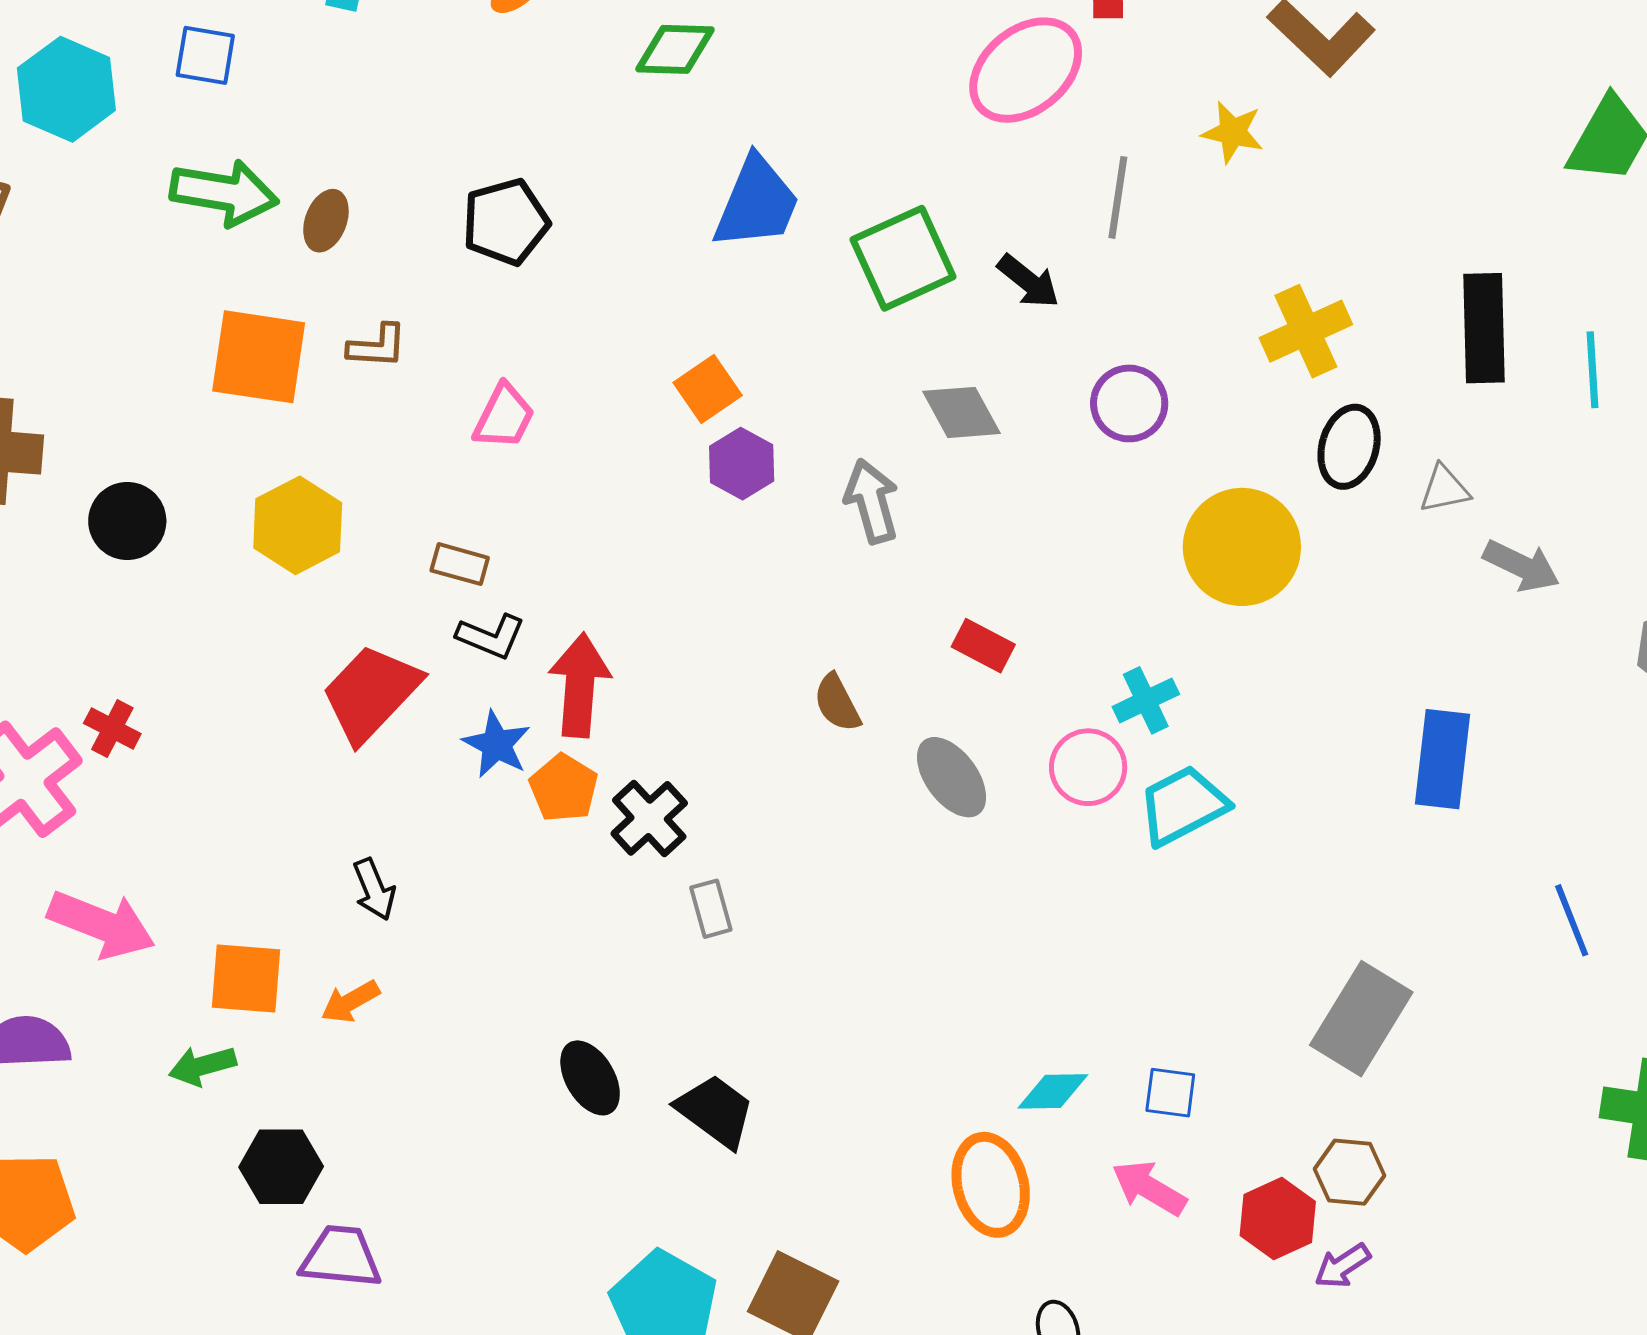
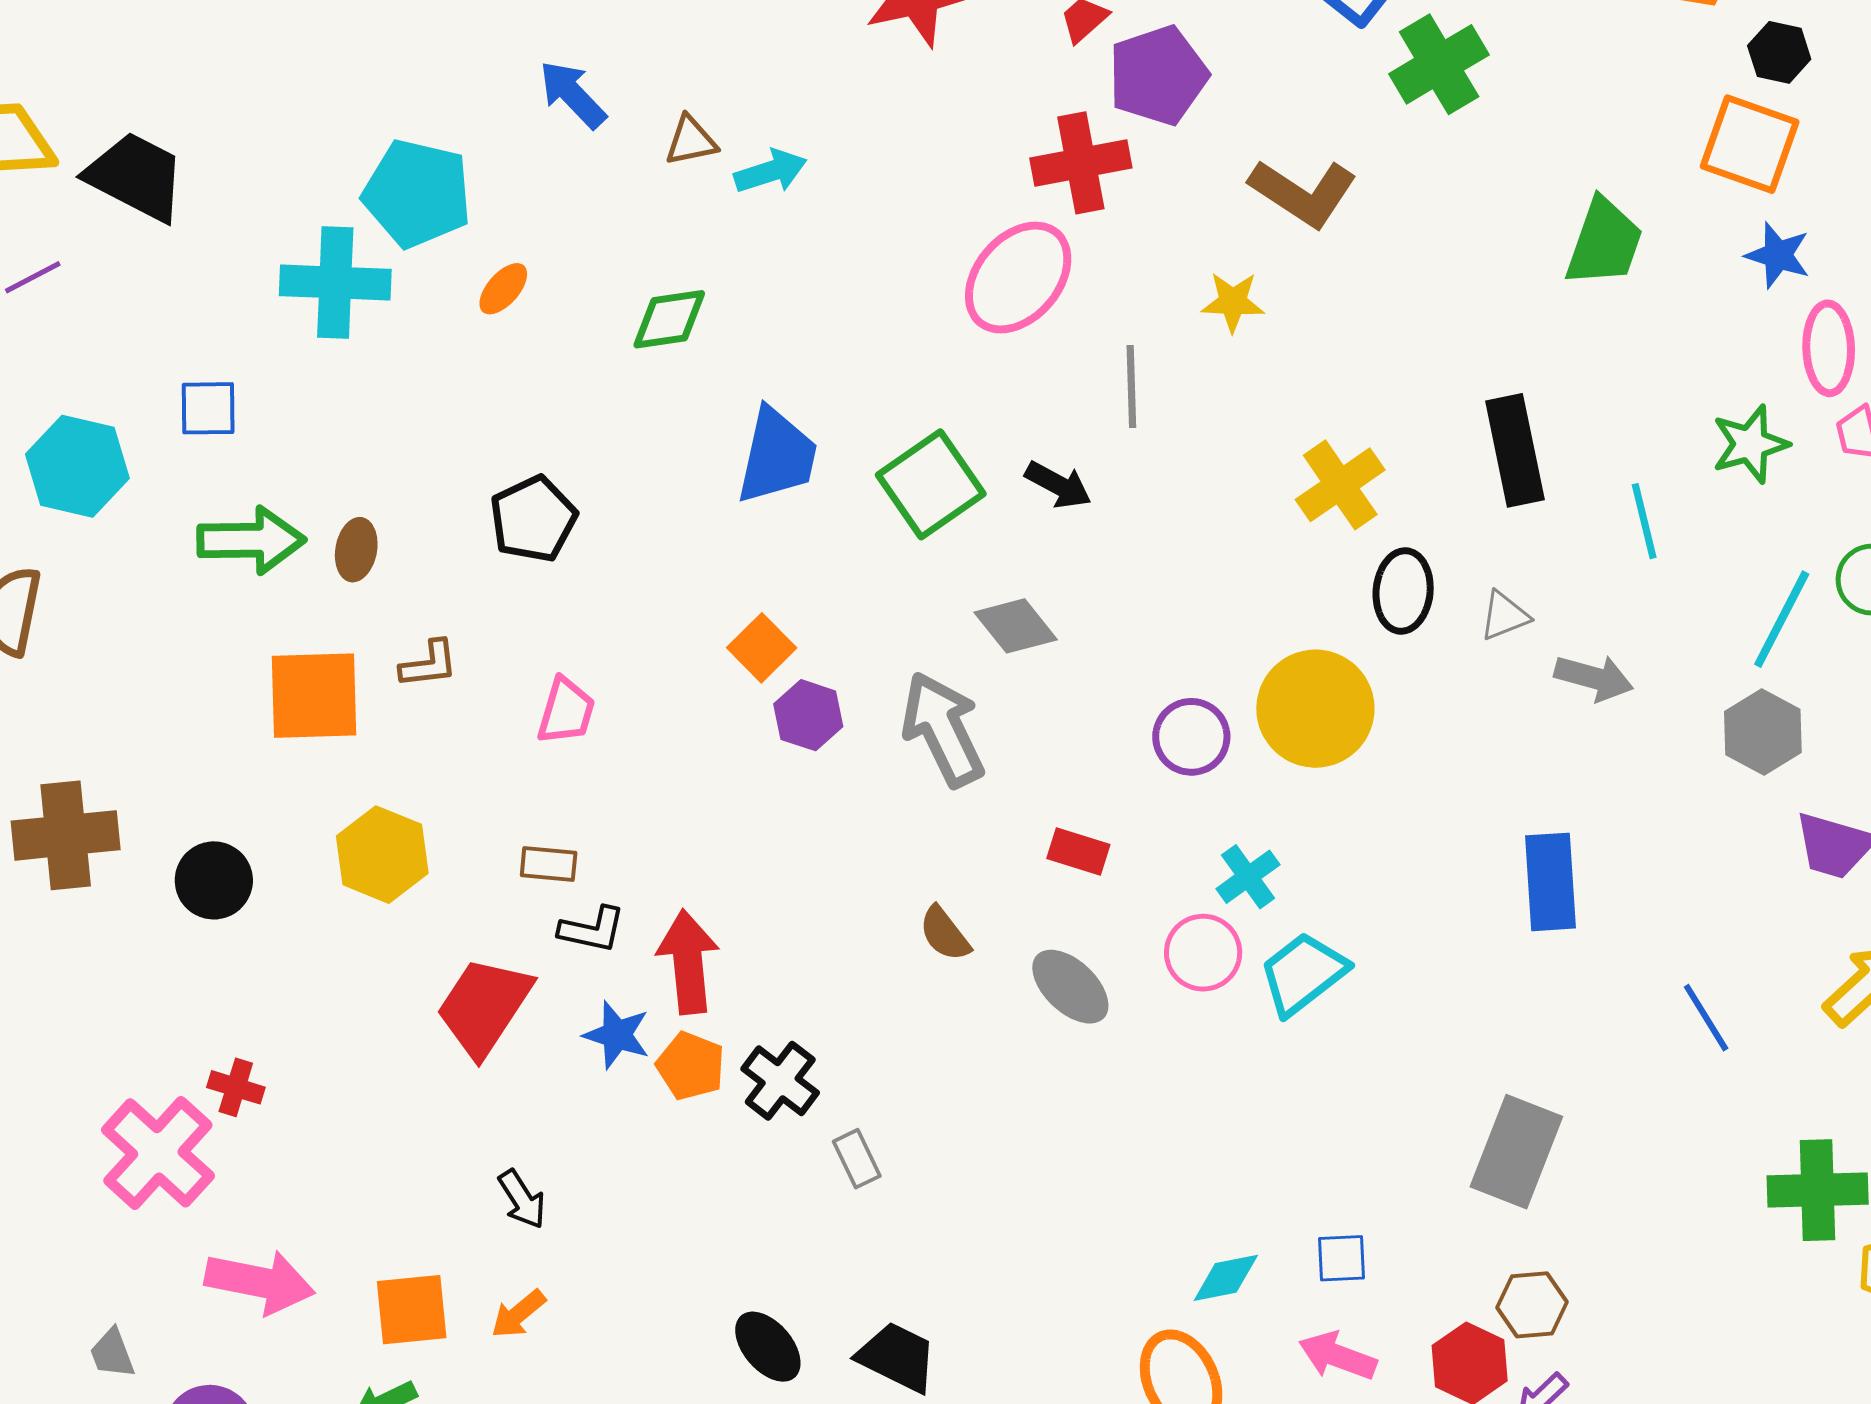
cyan line: (1593, 370) -> (1644, 521), moved
purple circle: (1129, 403) -> (1191, 737), moved
gray arrow: (872, 501) -> (943, 729), size x1.4

